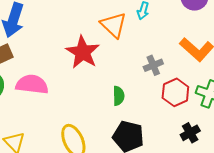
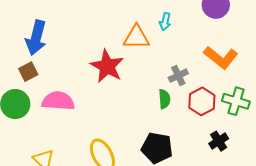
orange triangle: (114, 25) -> (136, 37), turned -40
green semicircle: (119, 96) -> (164, 99), moved

